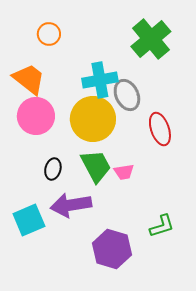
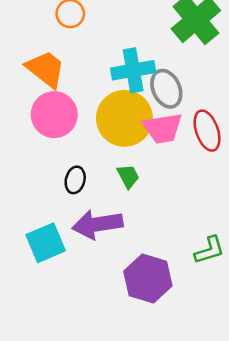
green trapezoid: (96, 166) -> (128, 176), size x0.6
pink trapezoid: (124, 172) -> (163, 128), moved, size x1.6

